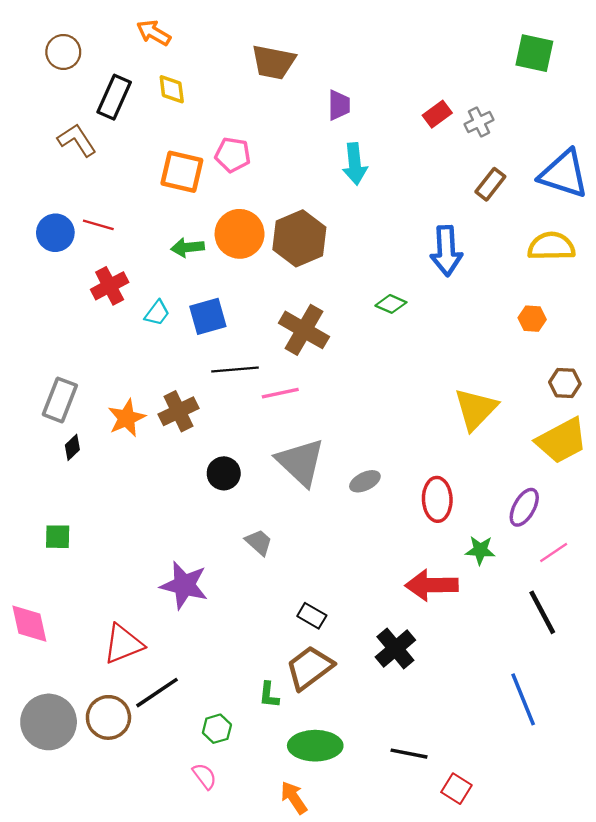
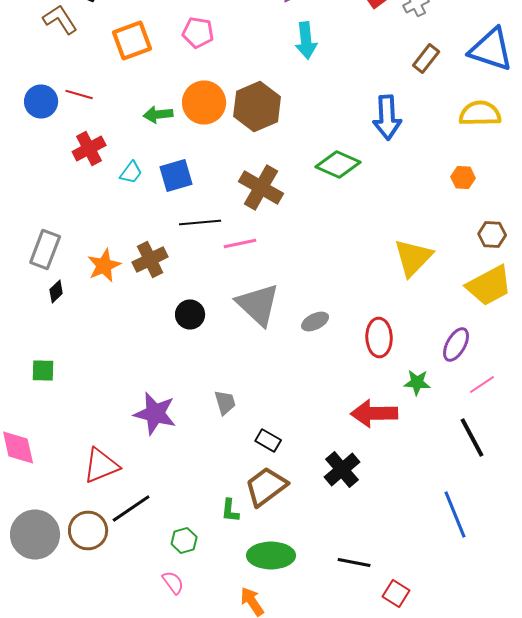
orange square: (182, 172) -> (132, 40), moved, turned -33
green diamond: (391, 304) -> (338, 164), size x1.6
gray trapezoid: (259, 542) -> (225, 402), moved, turned 32

